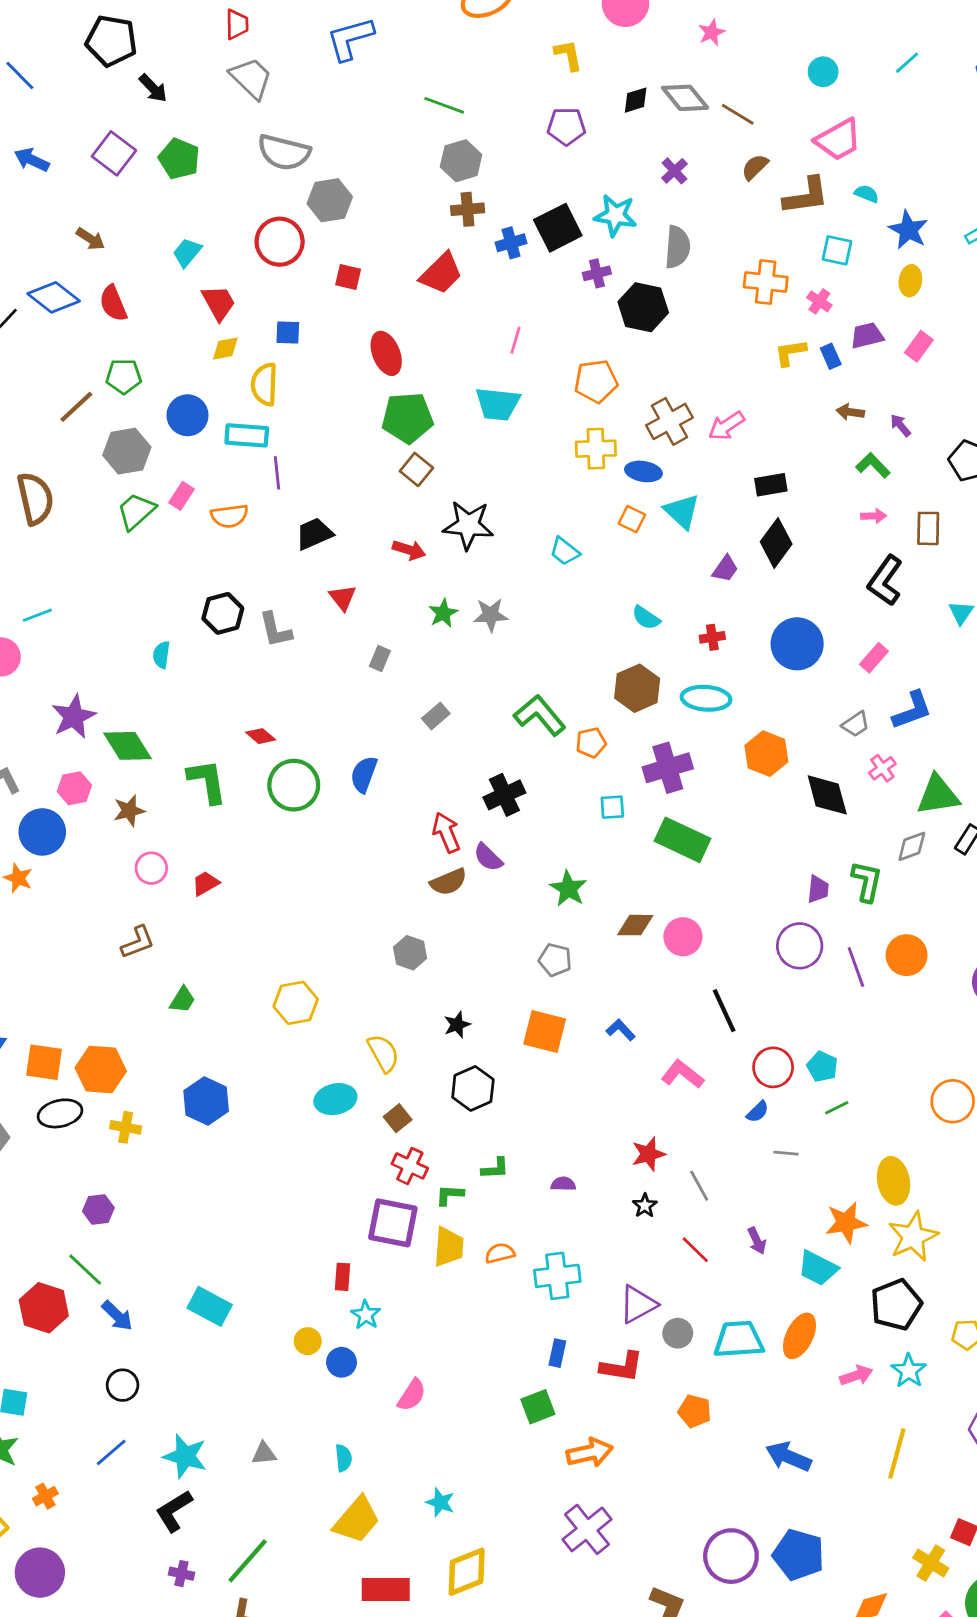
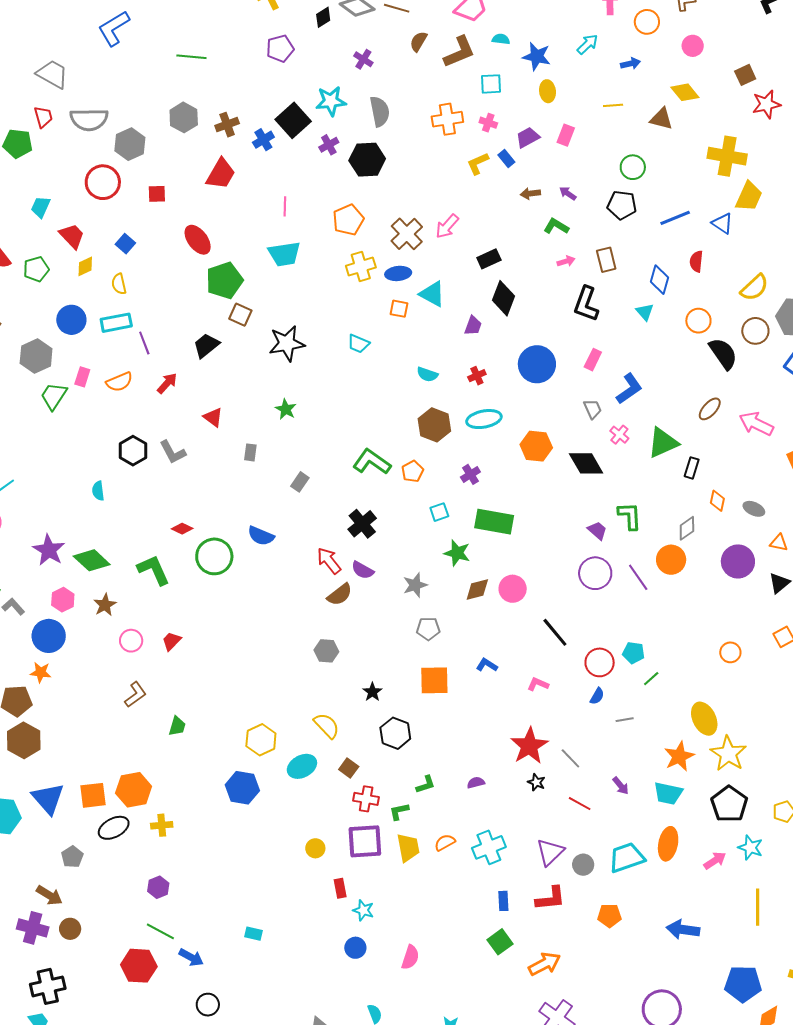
red trapezoid: (237, 24) -> (43, 117), moved
gray hexagon: (461, 161) -> (184, 117), moved
blue square: (288, 333) -> (125, 244), turned -36
green pentagon: (124, 376) -> (36, 269), moved
yellow semicircle: (264, 384) -> (119, 284), size x0.7
black trapezoid: (314, 534) -> (206, 346), moved
red arrow: (409, 550) -> (167, 383), moved, turned -50
gray star: (491, 615) -> (415, 585), moved
gray trapezoid: (856, 724) -> (593, 409), turned -65
purple cross: (668, 768) -> (470, 474), size x0.6
blue semicircle: (364, 774) -> (261, 536), turned -72
gray diamond: (912, 846) -> (687, 528), moved
green star: (568, 889) -> (457, 553), moved
purple trapezoid: (818, 889) -> (597, 531), turned -40
yellow hexagon: (296, 1003) -> (261, 740), moved
pink L-shape: (682, 1074) -> (538, 684), size x0.7
blue hexagon: (206, 1101) -> (242, 788), moved
orange circle: (953, 1101) -> (730, 652), size x0.7
red star: (648, 1154) -> (529, 746), size x1.5
cyan rectangle: (210, 1306) -> (254, 934), size x0.6
yellow circle: (308, 1341) -> (315, 848), moved
blue pentagon: (799, 1555) -> (743, 984), moved

